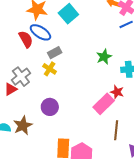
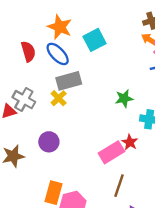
red semicircle: (26, 39) -> (28, 51), moved
gray rectangle: (55, 53) -> (69, 81), size x1.5
gray cross: (21, 77) -> (24, 100), turned -36

